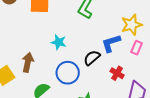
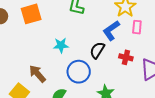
brown arrow: (28, 62) -> (37, 74), turned -36

